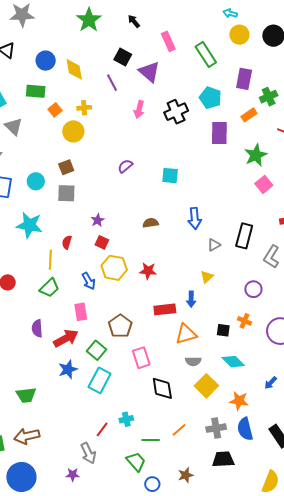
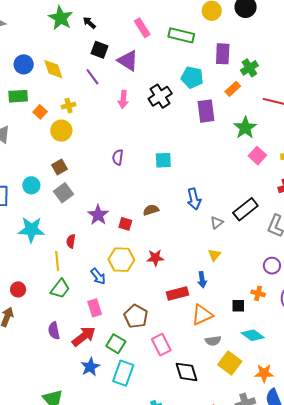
black arrow: (134, 21) -> (89, 23), moved
green rectangle: (206, 55) -> (181, 35), turned -35
purple semicircle: (125, 166) -> (118, 157), turned -35
gray square: (66, 193) -> (63, 193), turned -30
purple star: (98, 220) -> (98, 215), size x1.5
black rectangle: (244, 236) -> (245, 209), turned 45
red square: (102, 242) -> (125, 224), moved
purple circle: (253, 289) -> (272, 266), moved

